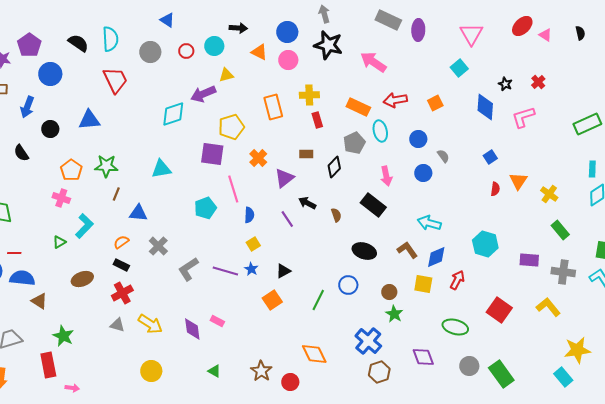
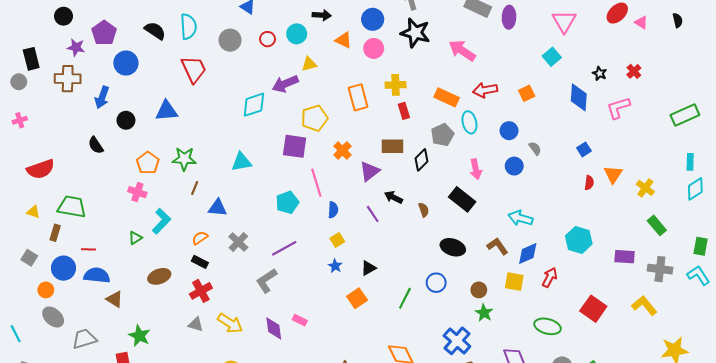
brown rectangle: (306, 154) -> (392, 146), size x1.5
gray L-shape: (188, 269) -> (266, 281), moved
purple line: (225, 271) -> (284, 248), moved, turned -45

